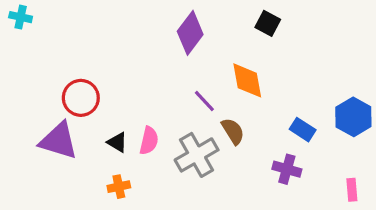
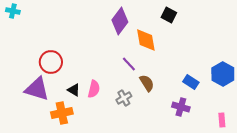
orange diamond: (247, 80) -> (146, 40), moved
gray cross: (197, 155) -> (124, 98), size x0.6
orange cross: (119, 187) -> (62, 113), moved, size x1.5

